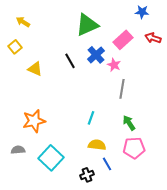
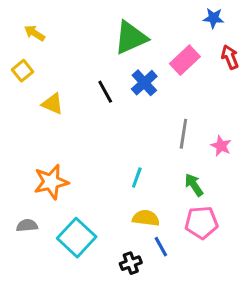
red arrow: (153, 38) -> (230, 57), turned 49
pink star: (114, 65) -> (221, 146), moved

